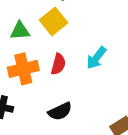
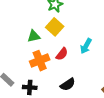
red semicircle: (58, 64) -> (62, 54), turned 32

